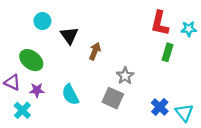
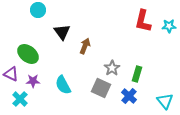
cyan circle: (42, 21) -> (38, 10), moved
green rectangle: (168, 52) -> (137, 74), moved
blue cross: (160, 107) -> (129, 96), moved

